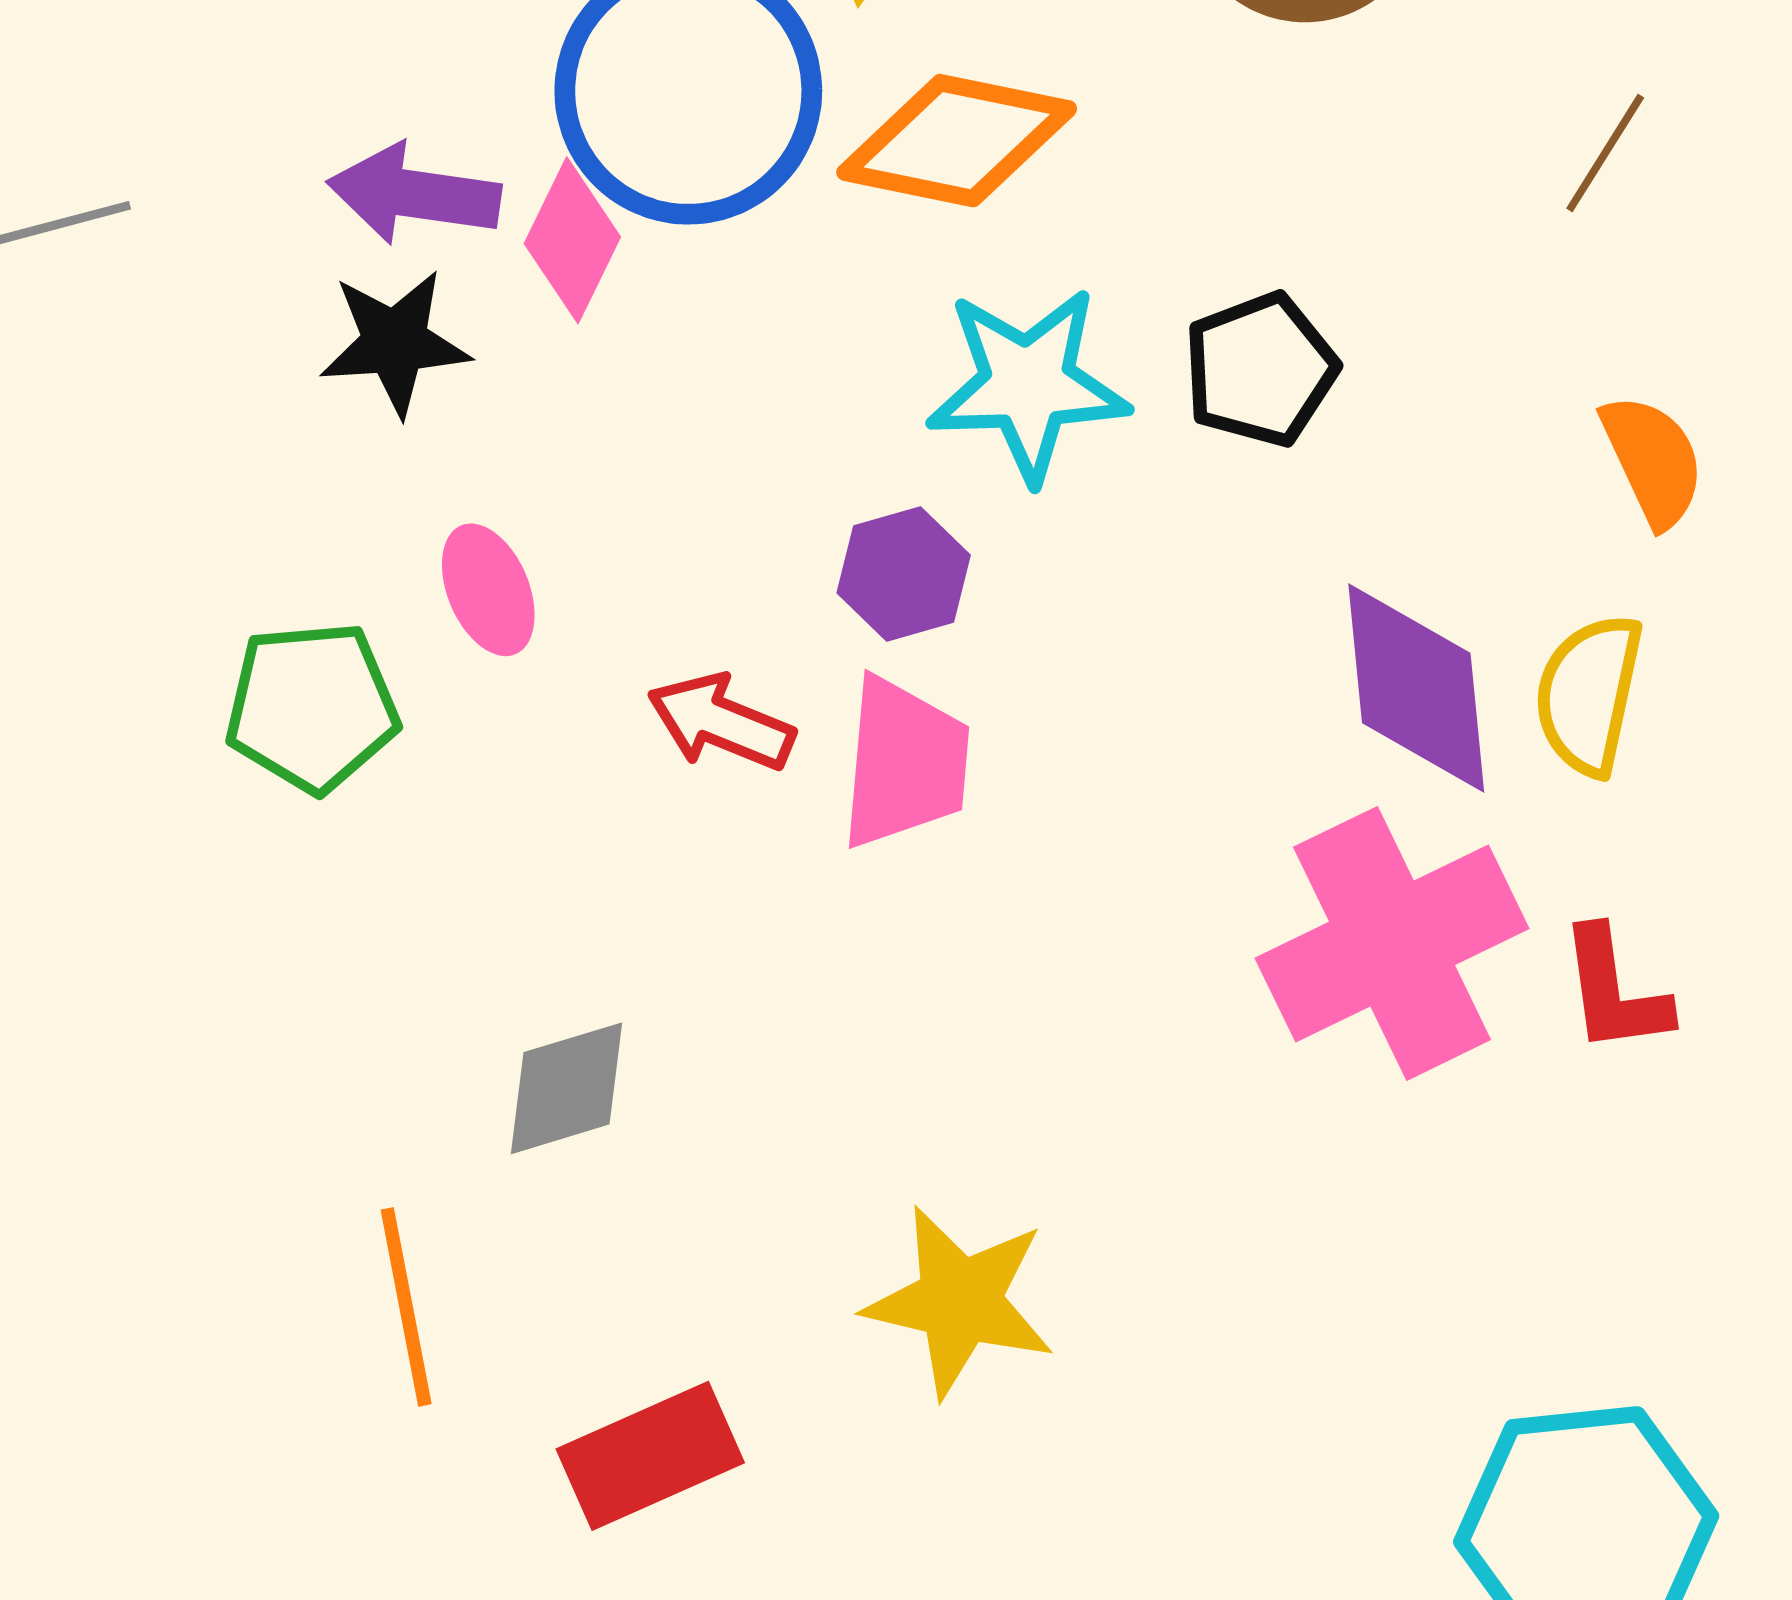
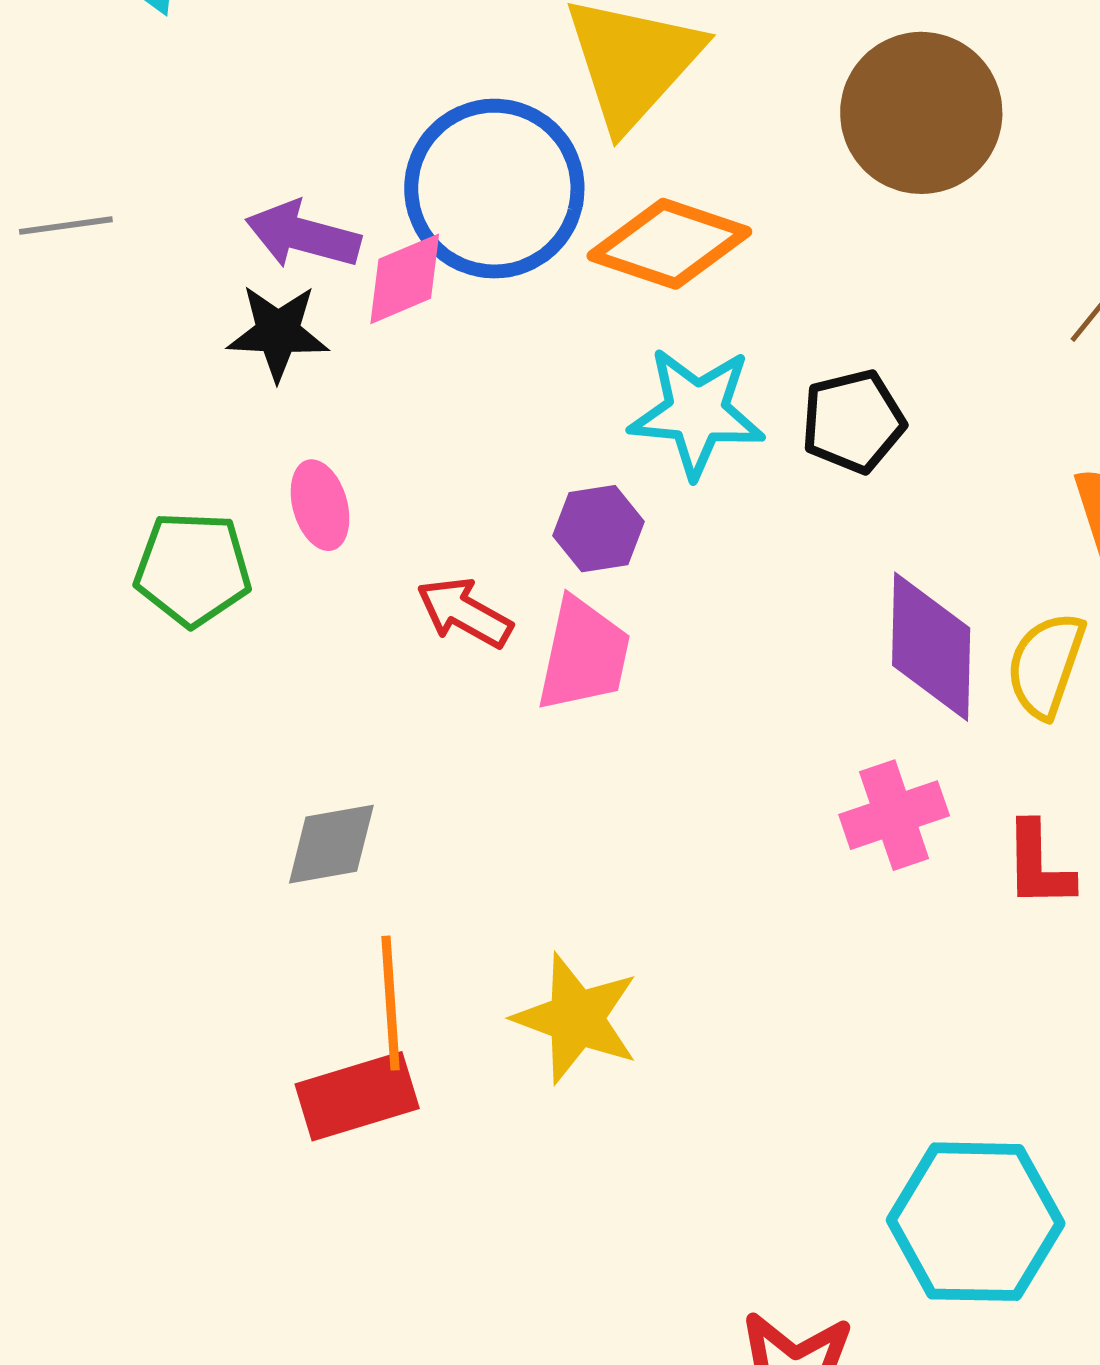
pink diamond: (572, 240) -> (405, 279), turned 34
pink cross: (1392, 943) -> (894, 815), size x0.6
orange line: (406, 1307) -> (391, 1003), moved

